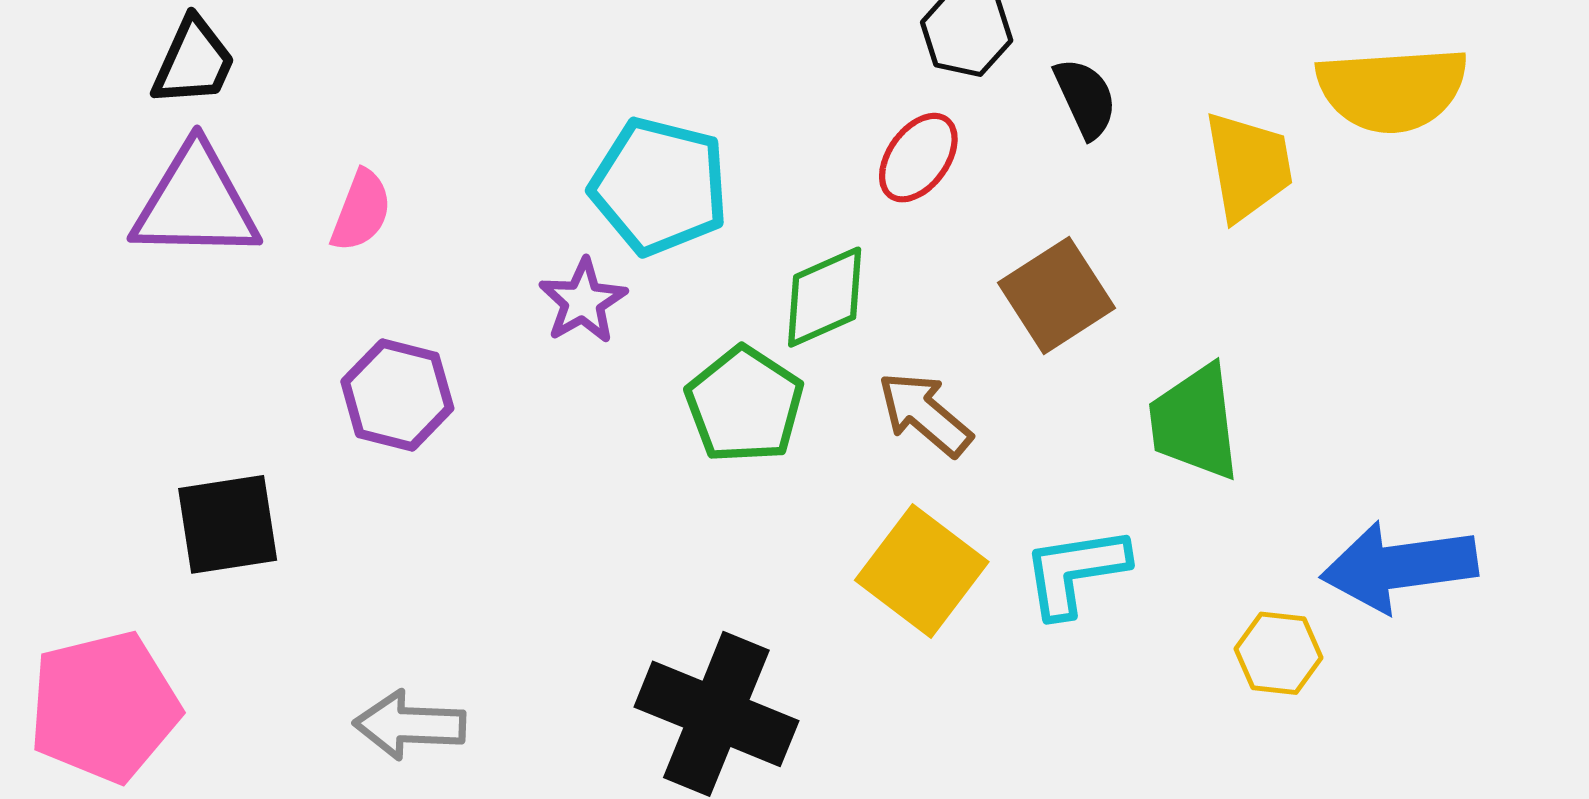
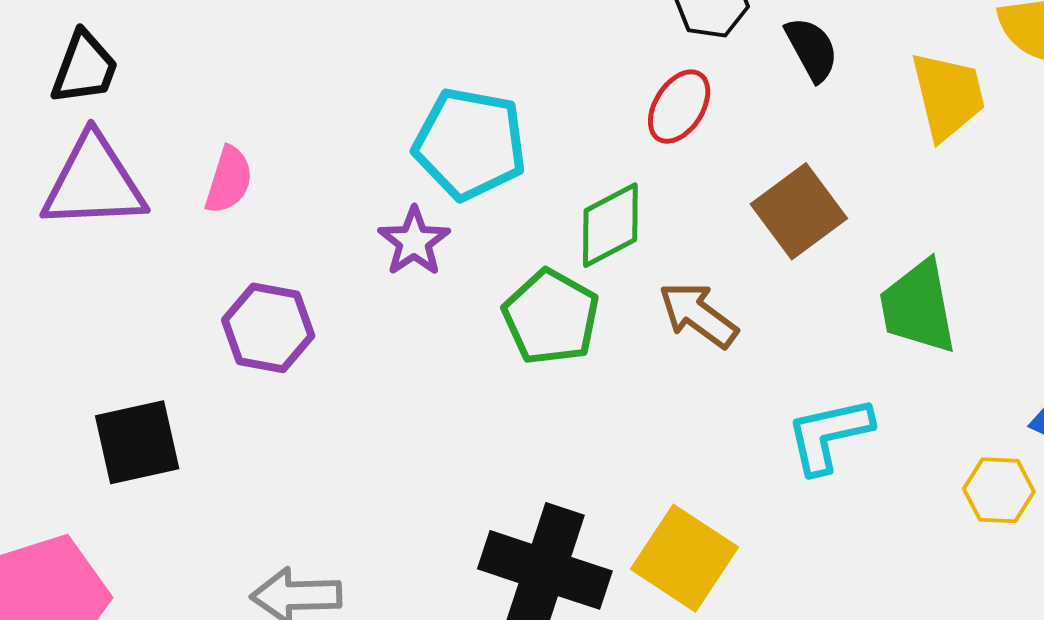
yellow square: (922, 571) -> (684, 558), moved

